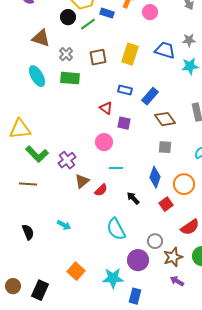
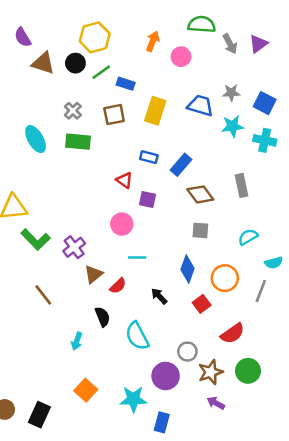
blue rectangle: (107, 13) -> (126, 84), moved
brown triangle: (41, 38) -> (43, 63), moved
brown line: (28, 184) -> (43, 295), moved, turned 48
cyan arrow: (64, 225) -> (77, 341), moved, turned 80
black semicircle: (28, 232) -> (102, 317), moved

